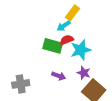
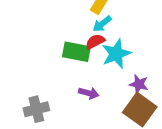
cyan arrow: (64, 26) -> (102, 24), moved
purple star: (84, 73) -> (139, 84), moved

